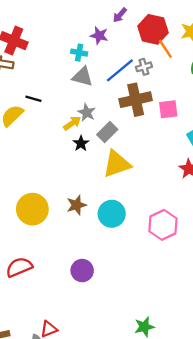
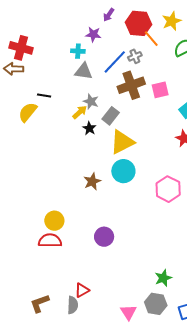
yellow circle: (32, 209) -> (54, 221), moved, size x0.7
cyan circle: (112, 214) -> (123, 171), moved
red semicircle: (19, 267) -> (50, 241), turned 30

